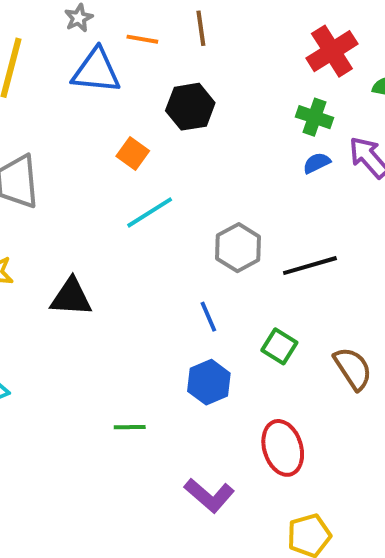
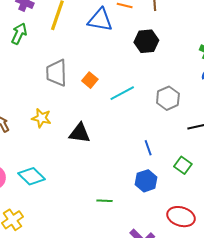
orange square: (133, 153) -> (90, 80), moved
gray hexagon: (238, 248) -> (168, 98), moved
red ellipse: (283, 448) -> (181, 217), turned -60

